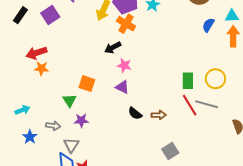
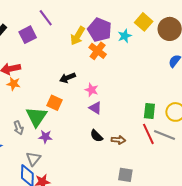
black arrow: (113, 48) -> (68, 78), moved
purple triangle: (122, 87) -> (95, 108), moved
green triangle: (70, 100) -> (36, 117), size x1.6
gray arrow: (53, 126) -> (18, 128), moved, turned 56
gray square: (170, 151) -> (125, 175), turned 35

